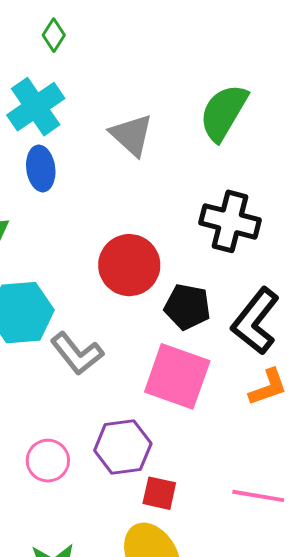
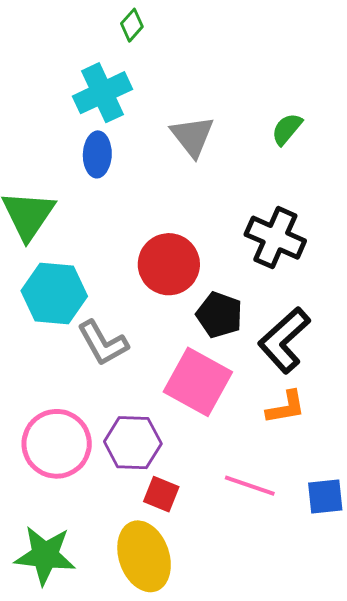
green semicircle: (224, 112) -> (287, 129), size x0.6
pink circle: (48, 461) -> (57, 444), size x1.6
pink line: (258, 496) -> (250, 486), moved

